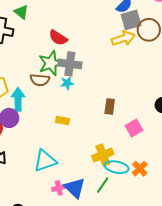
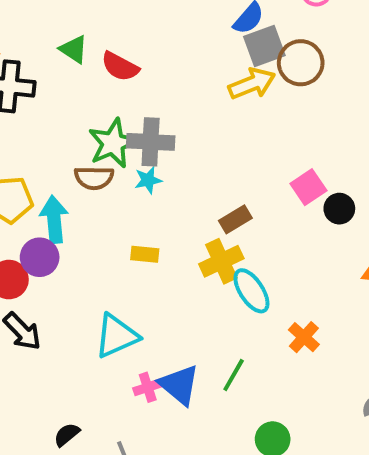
green triangle: (21, 12) -> (74, 49), moved
red semicircle: (58, 38) -> (120, 67), moved
brown rectangle: (110, 106) -> (235, 219), turned 56
pink square: (134, 128) -> (308, 187), moved
yellow cross: (103, 155) -> (221, 261), moved
cyan ellipse: (117, 167) -> (251, 291), moved, turned 50

